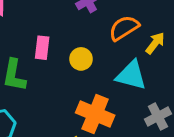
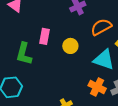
orange cross: (95, 114) -> (97, 87), moved, size x0.7

